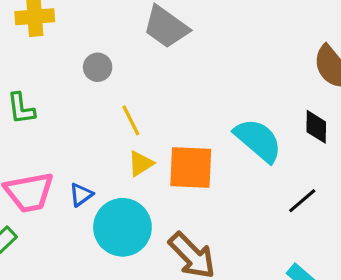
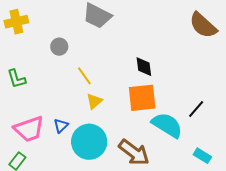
black diamond: (316, 127) -> (144, 67), moved
cyan semicircle: (258, 140) -> (167, 125), moved
orange square: (191, 167) -> (142, 98), moved

